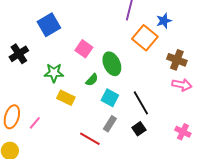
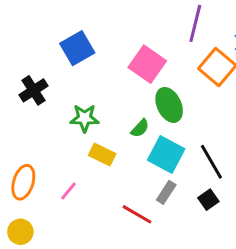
pink square: (84, 49) -> (147, 64), moved, size x1.4
cyan square: (110, 98) -> (166, 155), size x1.4
pink line: (35, 123) -> (69, 191), moved

